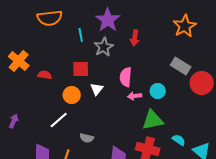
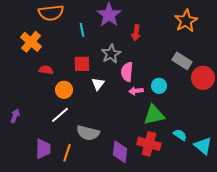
gray star: (104, 47) -> (111, 54), moved
orange cross: (19, 61) -> (31, 42), moved
orange circle: (72, 95) -> (64, 90), moved
gray semicircle: (87, 138) -> (88, 133), size x1.6

